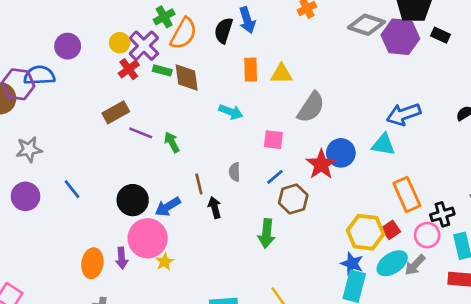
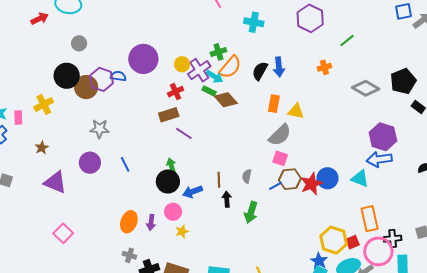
purple hexagon: (400, 37) -> (383, 137), moved
purple circle: (68, 46) -> (143, 59), size x1.5
red cross: (129, 69) -> (176, 92), moved
blue semicircle: (39, 75) -> (118, 76), size x0.7
brown diamond: (187, 77) -> (226, 100), turned -45
gray semicircle: (311, 107) -> (280, 135), moved
cyan arrow: (231, 112) -> (214, 77), moved
green arrow: (172, 142) -> (171, 166), moved
brown hexagon: (293, 199) -> (290, 179), moved
green arrow: (267, 234) -> (251, 212), moved
pink circle: (427, 235) -> (378, 251), size x1.5
pink circle: (148, 238) -> (173, 212), size x0.6

